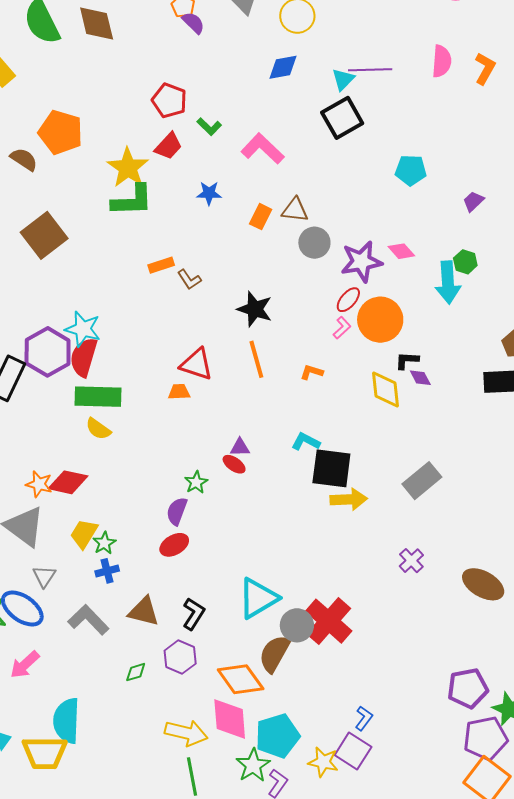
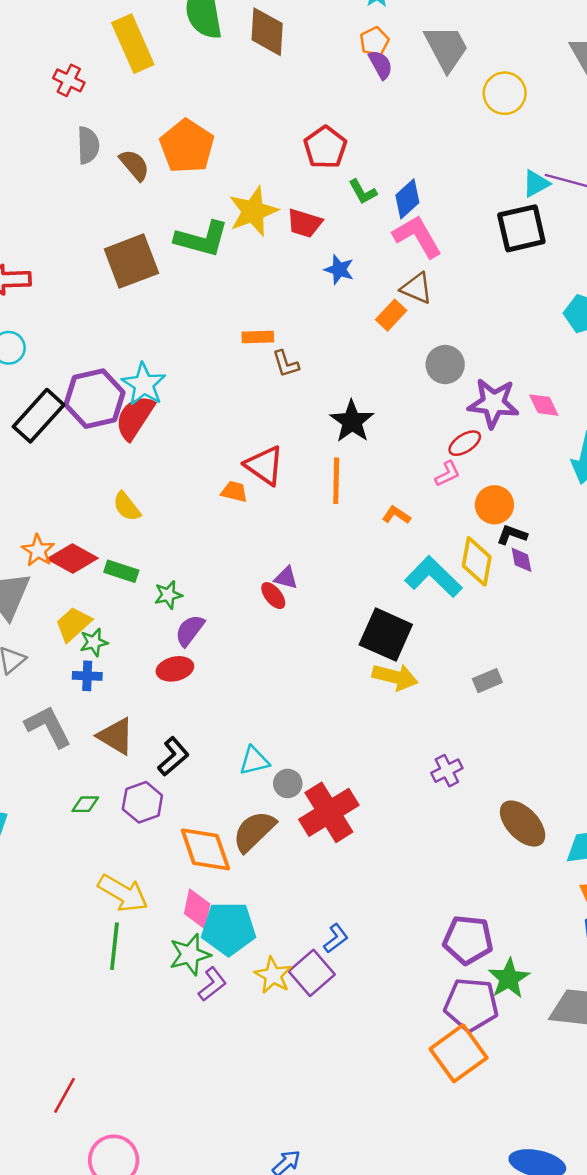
blue diamond: (283, 67) -> (407, 199), moved, turned -48
red trapezoid: (168, 146) -> (304, 223), moved, turned 48
green L-shape: (132, 200) -> (202, 239), moved
brown triangle: (295, 210) -> (417, 288), moved
orange circle: (380, 320) -> (494, 505), moved, size x0.7
green rectangle: (98, 397) -> (121, 571), moved, size x0.6
cyan L-shape: (306, 442) -> (433, 577), moved, size x1.6
gray rectangle: (422, 481) -> (487, 681), size x0.6
green star: (196, 482) -> (168, 595), moved
cyan triangle: (258, 598) -> (254, 761), size x0.6
gray circle: (297, 625) -> (288, 783), moved, size x0.7
pink diamond: (230, 719) -> (197, 909), moved, size x0.7

